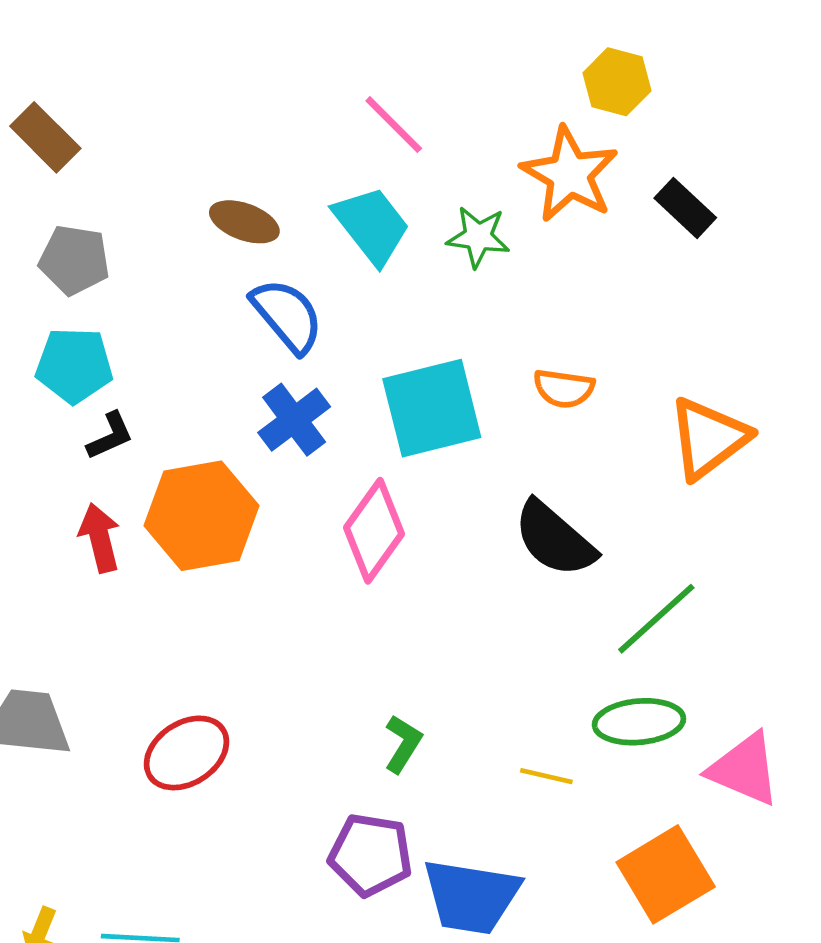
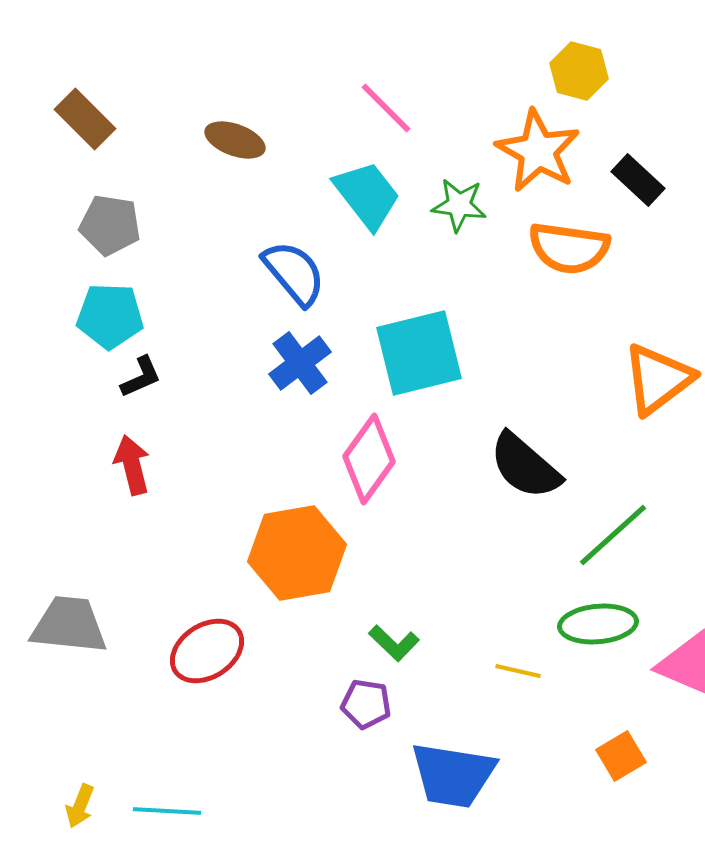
brown ellipse: (244, 222) -> (235, 140), moved
orange semicircle: (564, 388) -> (569, 248), moved, size x1.5
orange hexagon: (202, 516) -> (297, 553), moved
green L-shape: (403, 744) -> (394, 643), turned 102
purple pentagon: (371, 855) -> (366, 704), moved, size x0.7
orange square: (666, 874) -> (621, 756), size x0.6

